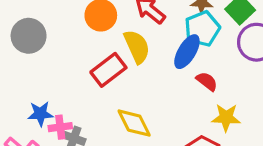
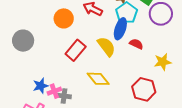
yellow semicircle: (137, 47) -> (106, 47), moved
yellow star: (226, 118) -> (163, 62), moved

